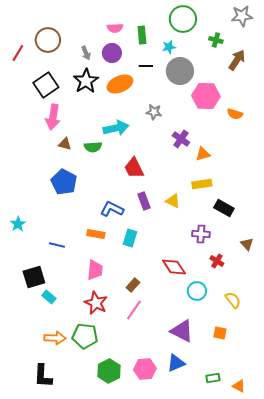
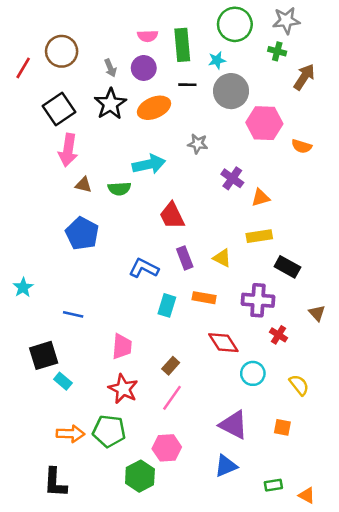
gray star: (242, 16) -> (286, 20), moved
green rectangle: (142, 35) -> (182, 45), size x1.4
orange rectangle: (96, 234) -> (204, 298), moved
purple cross: (201, 234) -> (258, 300), size x1.4
pink hexagon: (145, 369) -> (167, 448), moved

